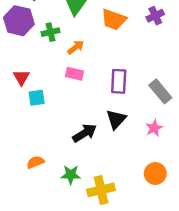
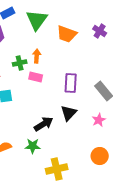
purple cross: (155, 16) -> (100, 31), turned -32
green cross: (50, 32) -> (20, 63), moved
orange arrow: (76, 47) -> (37, 56), turned -48
green star: (71, 175) -> (33, 146), moved

